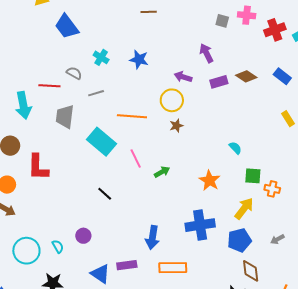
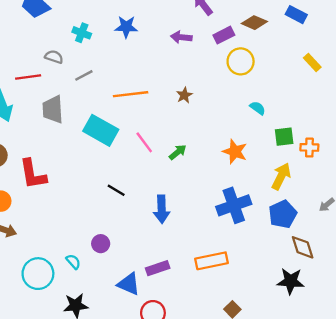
yellow circle: (172, 100) -> (241, 61), moved
blue arrow: (152, 237) -> (162, 209), moved

